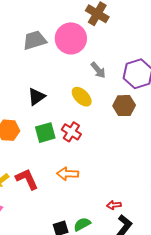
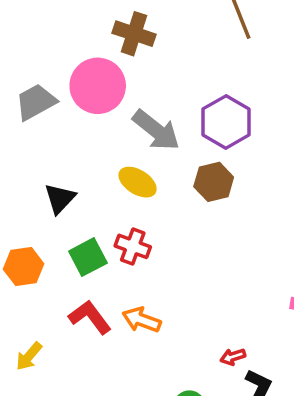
gray arrow: (98, 70) -> (156, 130), size x1.6
orange arrow: (68, 174) -> (142, 320), turned 30
red L-shape: (27, 179) -> (90, 317), moved

